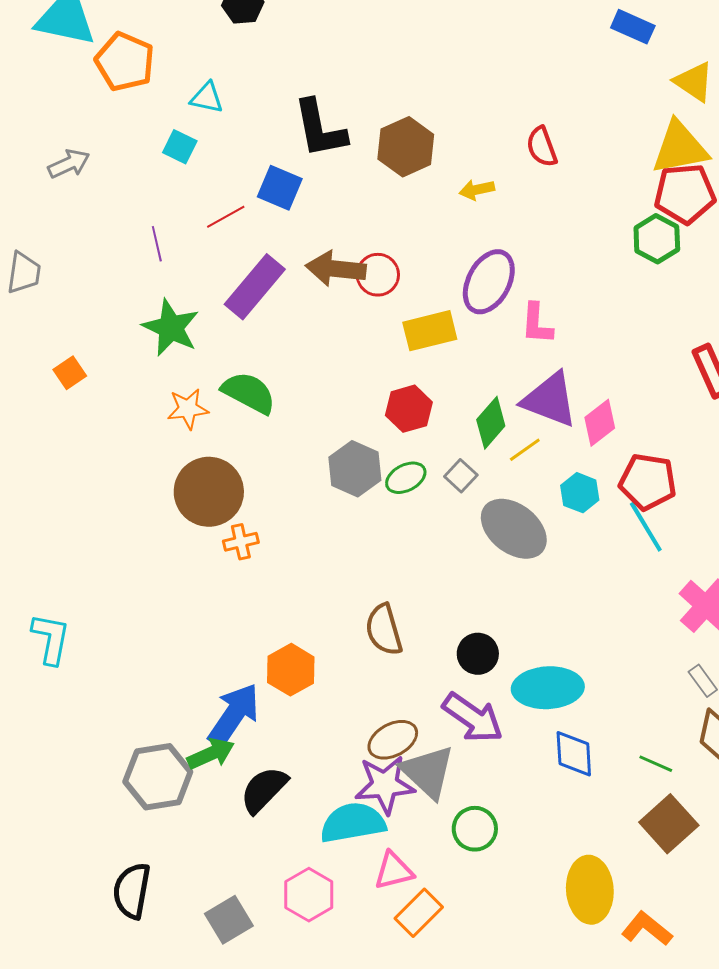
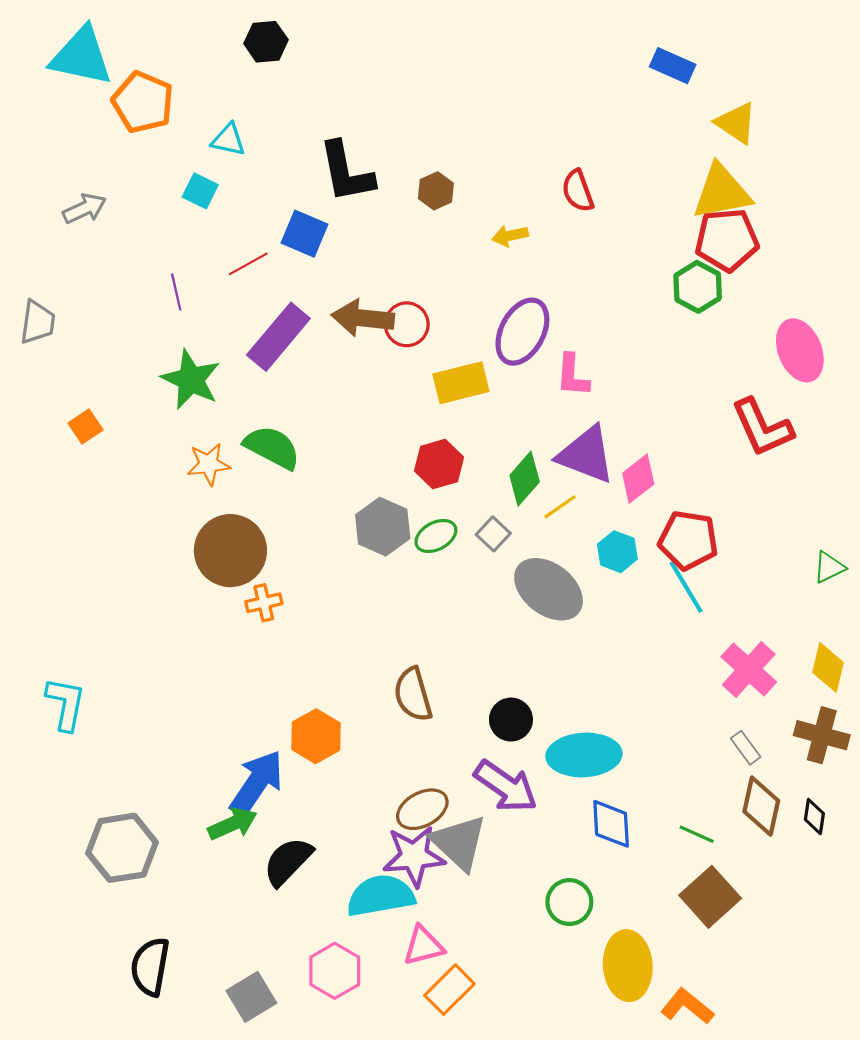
brown hexagon: (406, 147) -> (436, 191), size x0.6
gray hexagon: (158, 777) -> (122, 848), moved
green circle: (475, 829) -> (569, 902), moved

